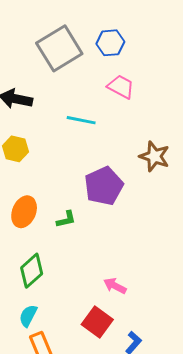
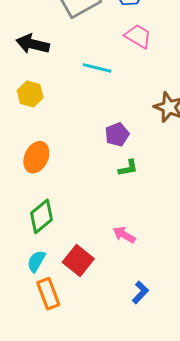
purple pentagon: (104, 186) -> (117, 135), size x0.6
green L-shape: (66, 219) -> (128, 168), moved
red square: (97, 322) -> (78, 260), moved

